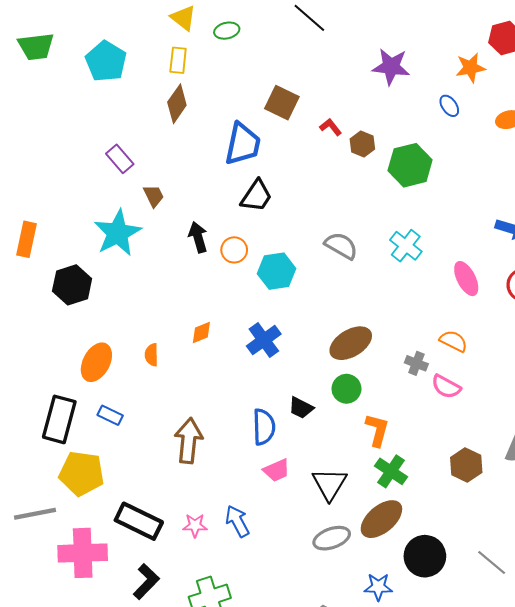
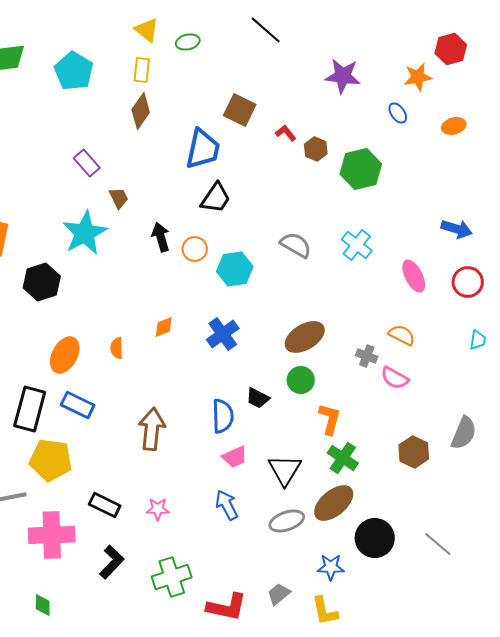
blue rectangle: (110, 415) -> (78, 405), size x1.4
black rectangle: (139, 521) -> (105, 505), size x0.7
blue arrow: (237, 521) -> (227, 505), moved

